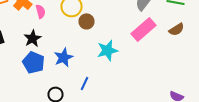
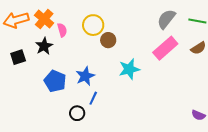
black star: (32, 38) -> (44, 46), moved
blue line: (84, 83) -> (93, 98), moved

